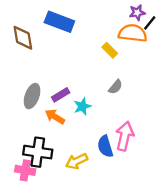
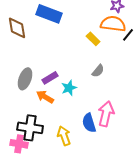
black line: (150, 23) -> (128, 35), moved
yellow arrow: (77, 161) -> (64, 136), turned 96

